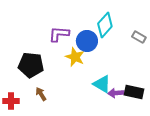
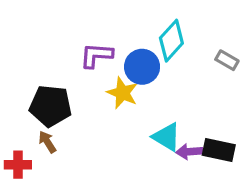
brown arrow: (41, 94) -> (47, 142), moved

